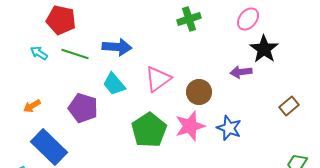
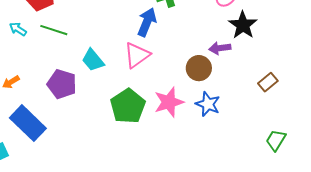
blue arrow: (117, 47) -> (147, 22), moved, turned -72
brown circle: (199, 92) -> (199, 68), moved

